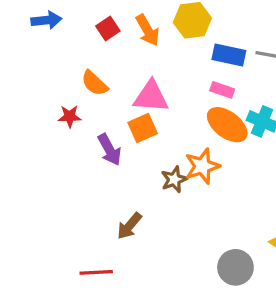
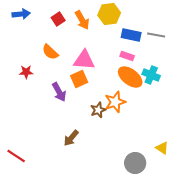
red star: (70, 116) -> (26, 72), moved
red line: (96, 272) -> (16, 156), moved, turned 36

